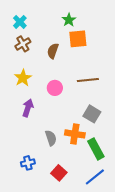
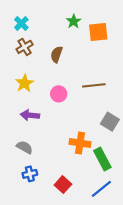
orange square: (78, 39) -> (98, 32), moved
purple arrow: (28, 108) -> (30, 115), turned -102
gray square: (92, 114) -> (110, 122), moved
gray semicircle: (51, 138) -> (25, 147), moved, turned -42

